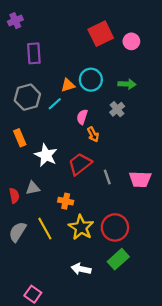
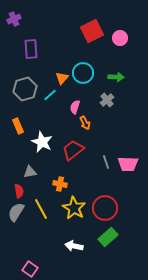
orange triangle: (68, 85) -> (62, 78), turned -32
gray line: (107, 177) -> (106, 162), moved
red semicircle: (14, 196) -> (19, 191), moved

